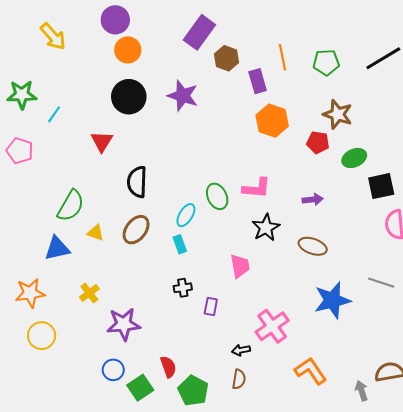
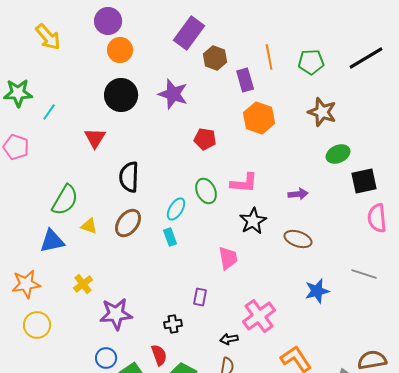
red pentagon: (318, 142) -> (205, 139), moved
black cross: (183, 288) -> (173, 324), moved
blue star: (332, 300) -> (317, 291), size x0.7

